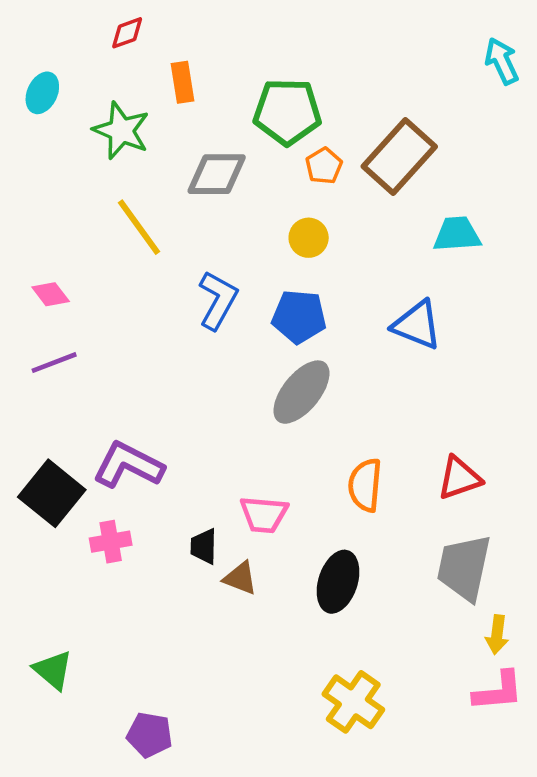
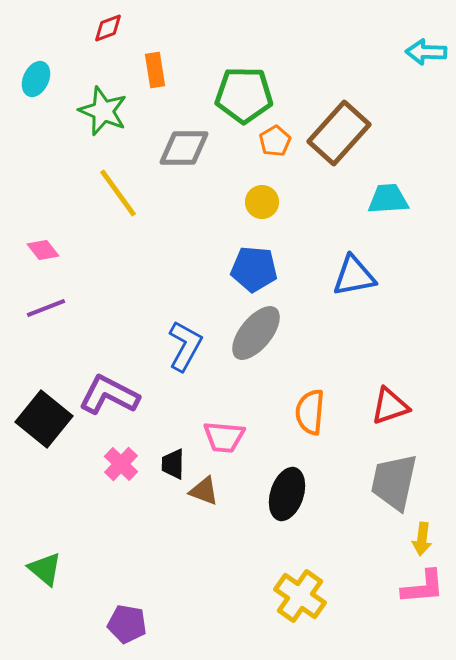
cyan arrow: (502, 61) -> (426, 52), turned -63
blue L-shape: (218, 300) -> (185, 346), moved
blue triangle: (417, 325) -> (354, 276), turned -33
pink cross: (111, 542) -> (121, 464), moved, turned -36

